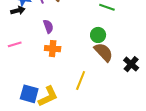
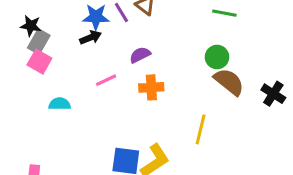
purple semicircle: (48, 26) -> (140, 55), turned -88
pink line: (15, 44) -> (106, 80), moved

